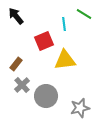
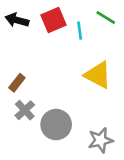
black arrow: (16, 16) -> (17, 20), turned -36
red square: (44, 41) -> (53, 20), moved
yellow triangle: (65, 60) -> (98, 75), moved, turned 35

